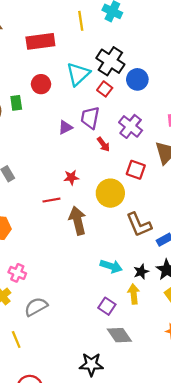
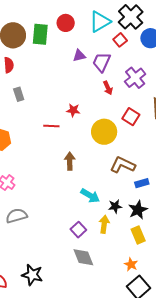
green rectangle: (16, 103) -> (40, 34), size x1.5
purple triangle: (65, 127) -> (79, 56), moved
brown arrow: (78, 221) -> (70, 161), moved, size x0.7
brown L-shape: (139, 225) -> (123, 165), turned 125
black star: (91, 364) -> (32, 275), moved

